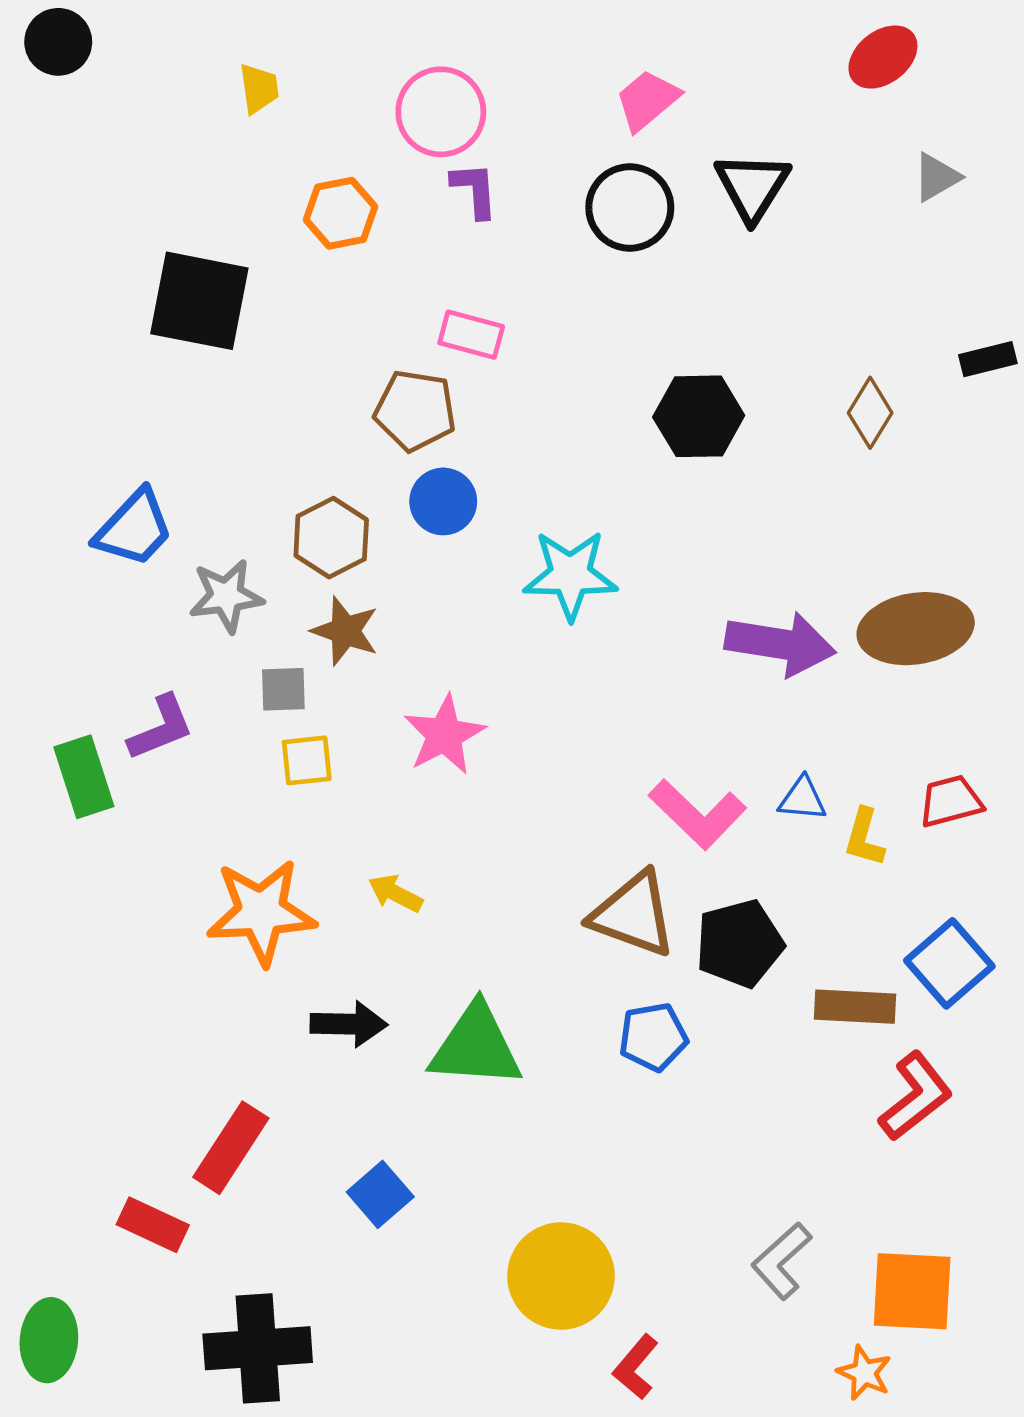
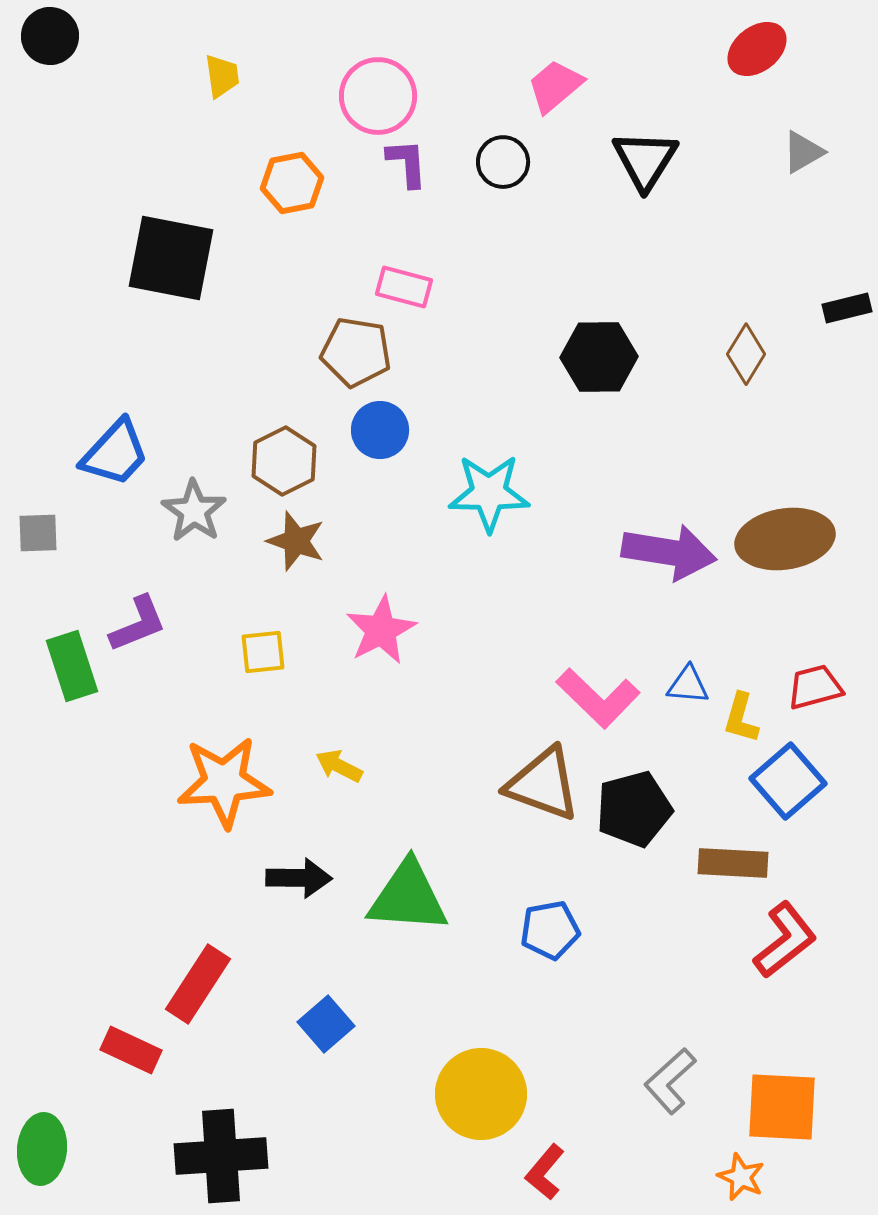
black circle: (630, 207) -> (503, 162), moved, size x0.7
gray star: (226, 596) -> (194, 511), turned -30
gray square: (283, 689) -> (38, 533), moved
blue square: (949, 963) -> (788, 781), moved
blue pentagon: (653, 1037) -> (550, 930), moved

